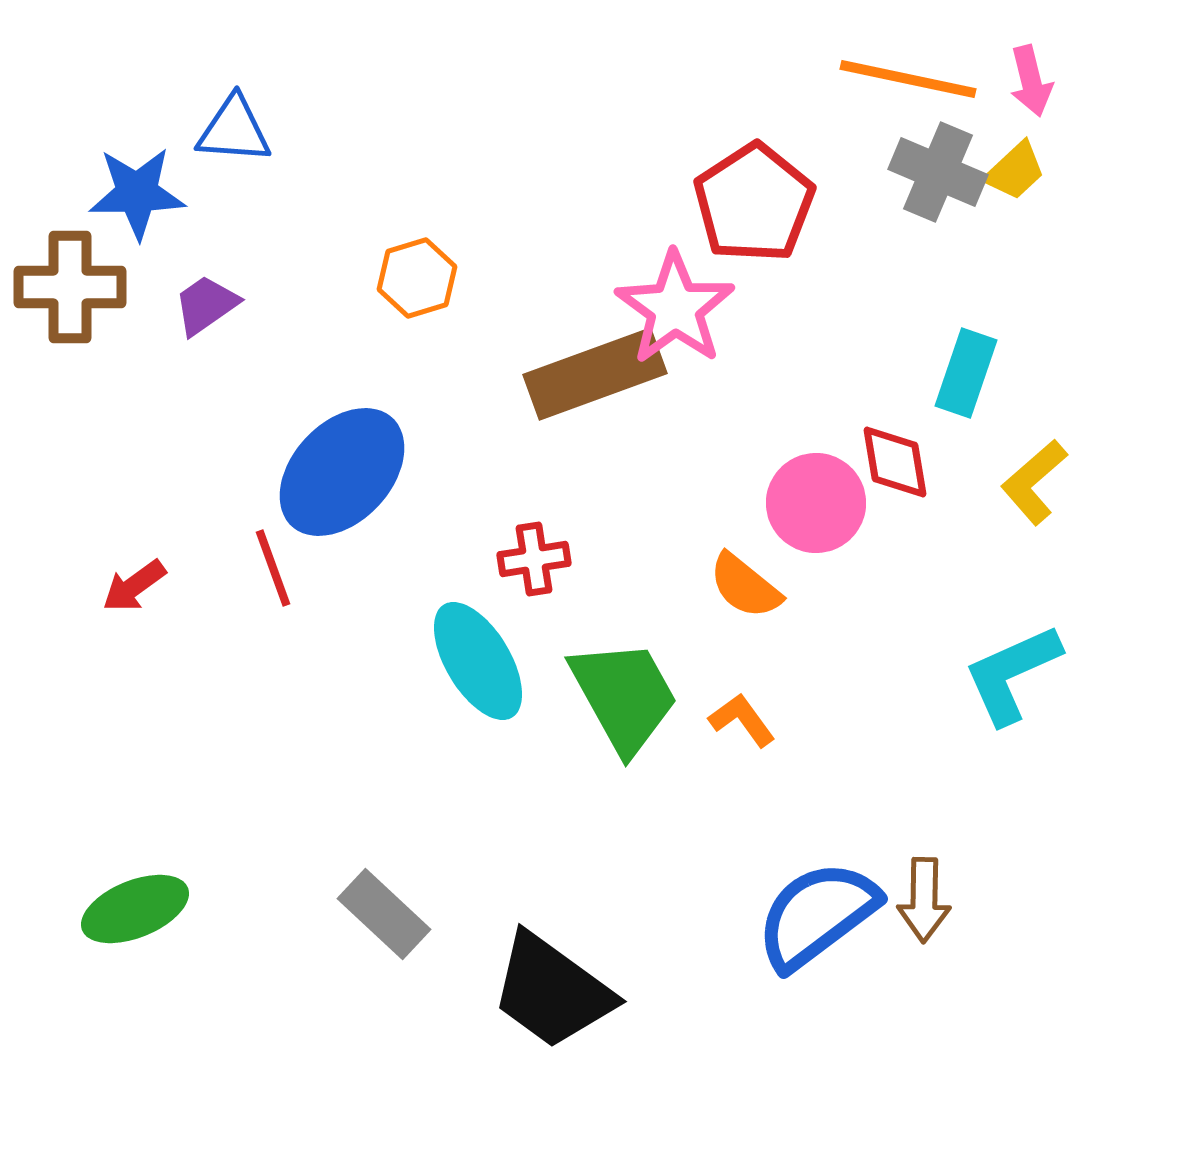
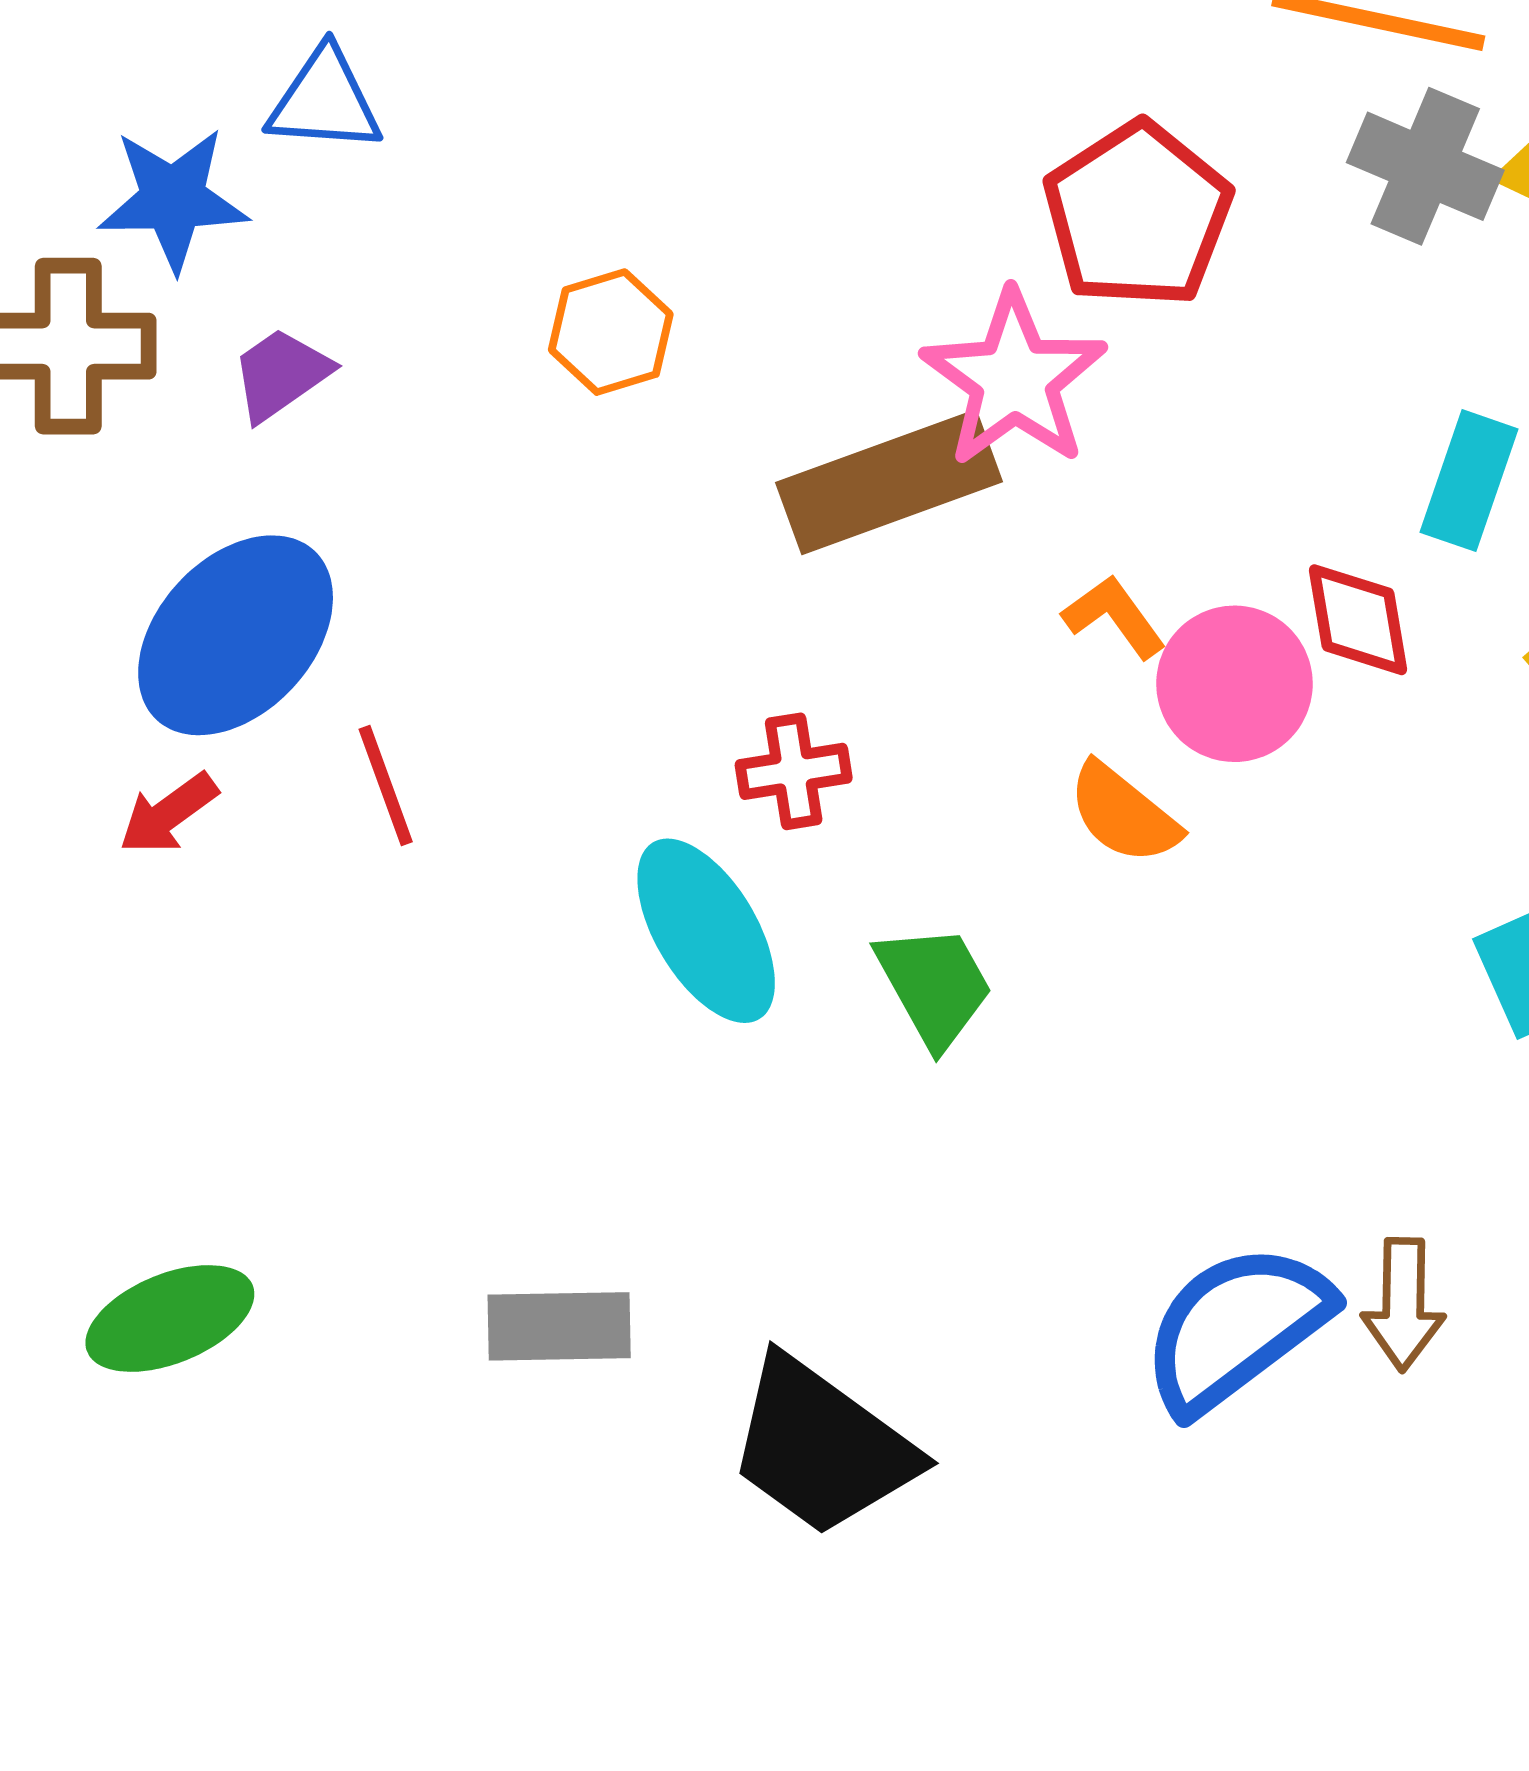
blue ellipse: (342, 472) -> (236, 635), moved
green trapezoid: (624, 696) -> (934, 986), size x0.7
orange L-shape: (742, 720) -> (1114, 617), moved
gray rectangle: (384, 914) -> (559, 1326), turned -44

